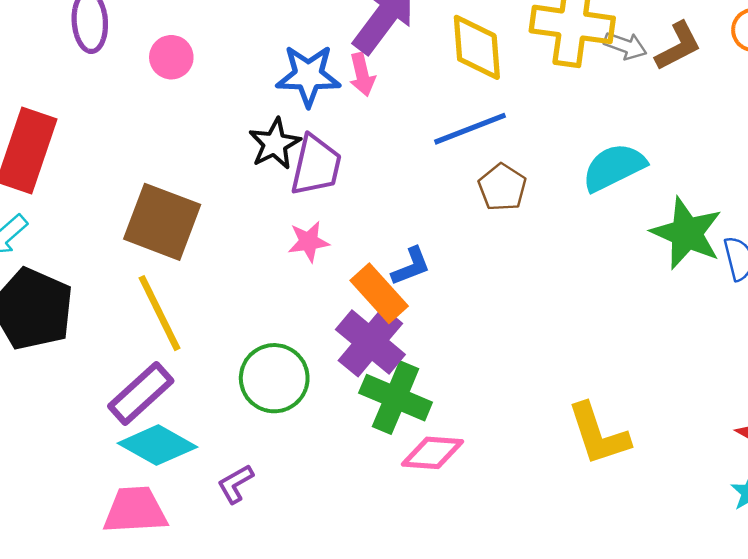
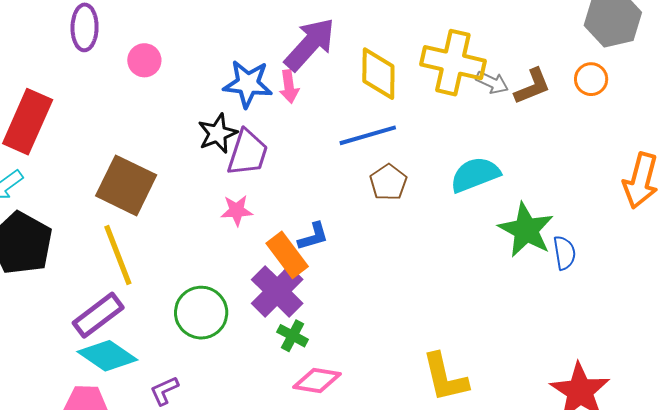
green cross: (396, 398) -> (293, 336), size x0.6

